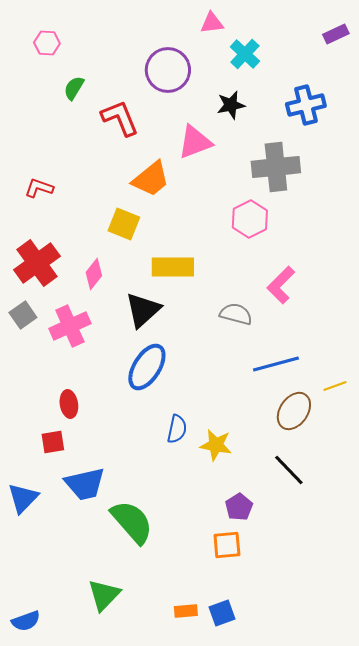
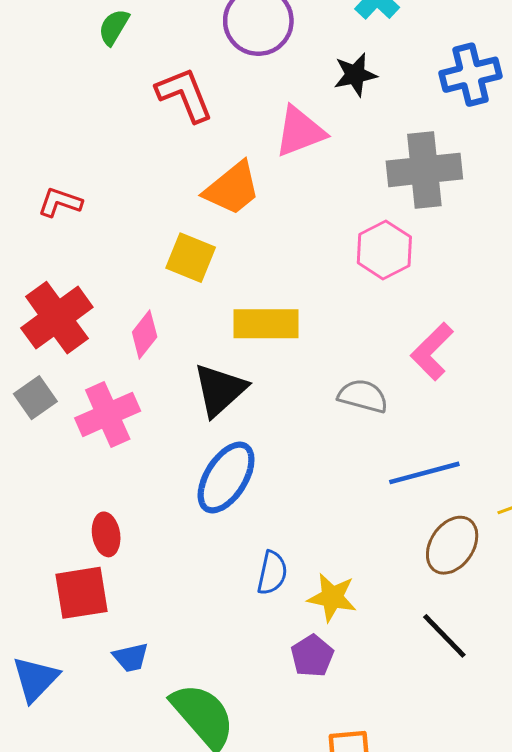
green semicircle: (74, 88) -> (114, 27), moved
red square: (53, 442) -> (81, 593), size x1.5
blue trapezoid: (85, 484) -> (131, 657), size x0.6
purple pentagon: (239, 507) -> (312, 656), moved

